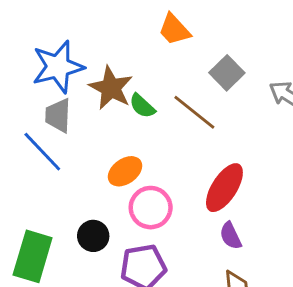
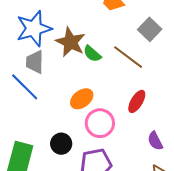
red ellipse: (224, 188) -> (137, 101), moved, size x0.7

